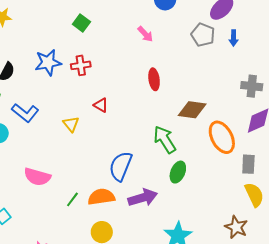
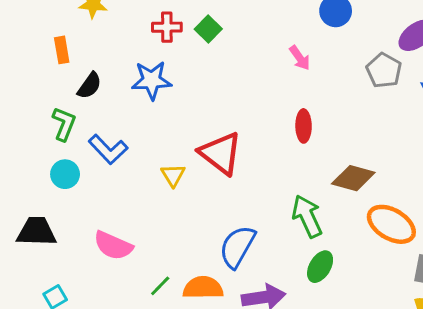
red cross: (81, 65) -> (167, 27), moved
red triangle: (101, 105) -> (220, 153), size x2.0
orange ellipse: (222, 137) -> (391, 224), turned -40

